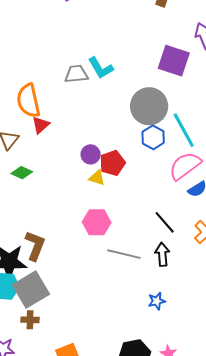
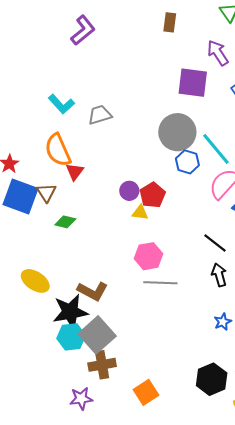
cyan L-shape: (101, 68) -> (61, 104), moved
brown L-shape: (35, 246) -> (93, 291), turned 108
gray line: (124, 254) -> (160, 283), moved
brown cross: (30, 320) -> (102, 365), size x1.5

